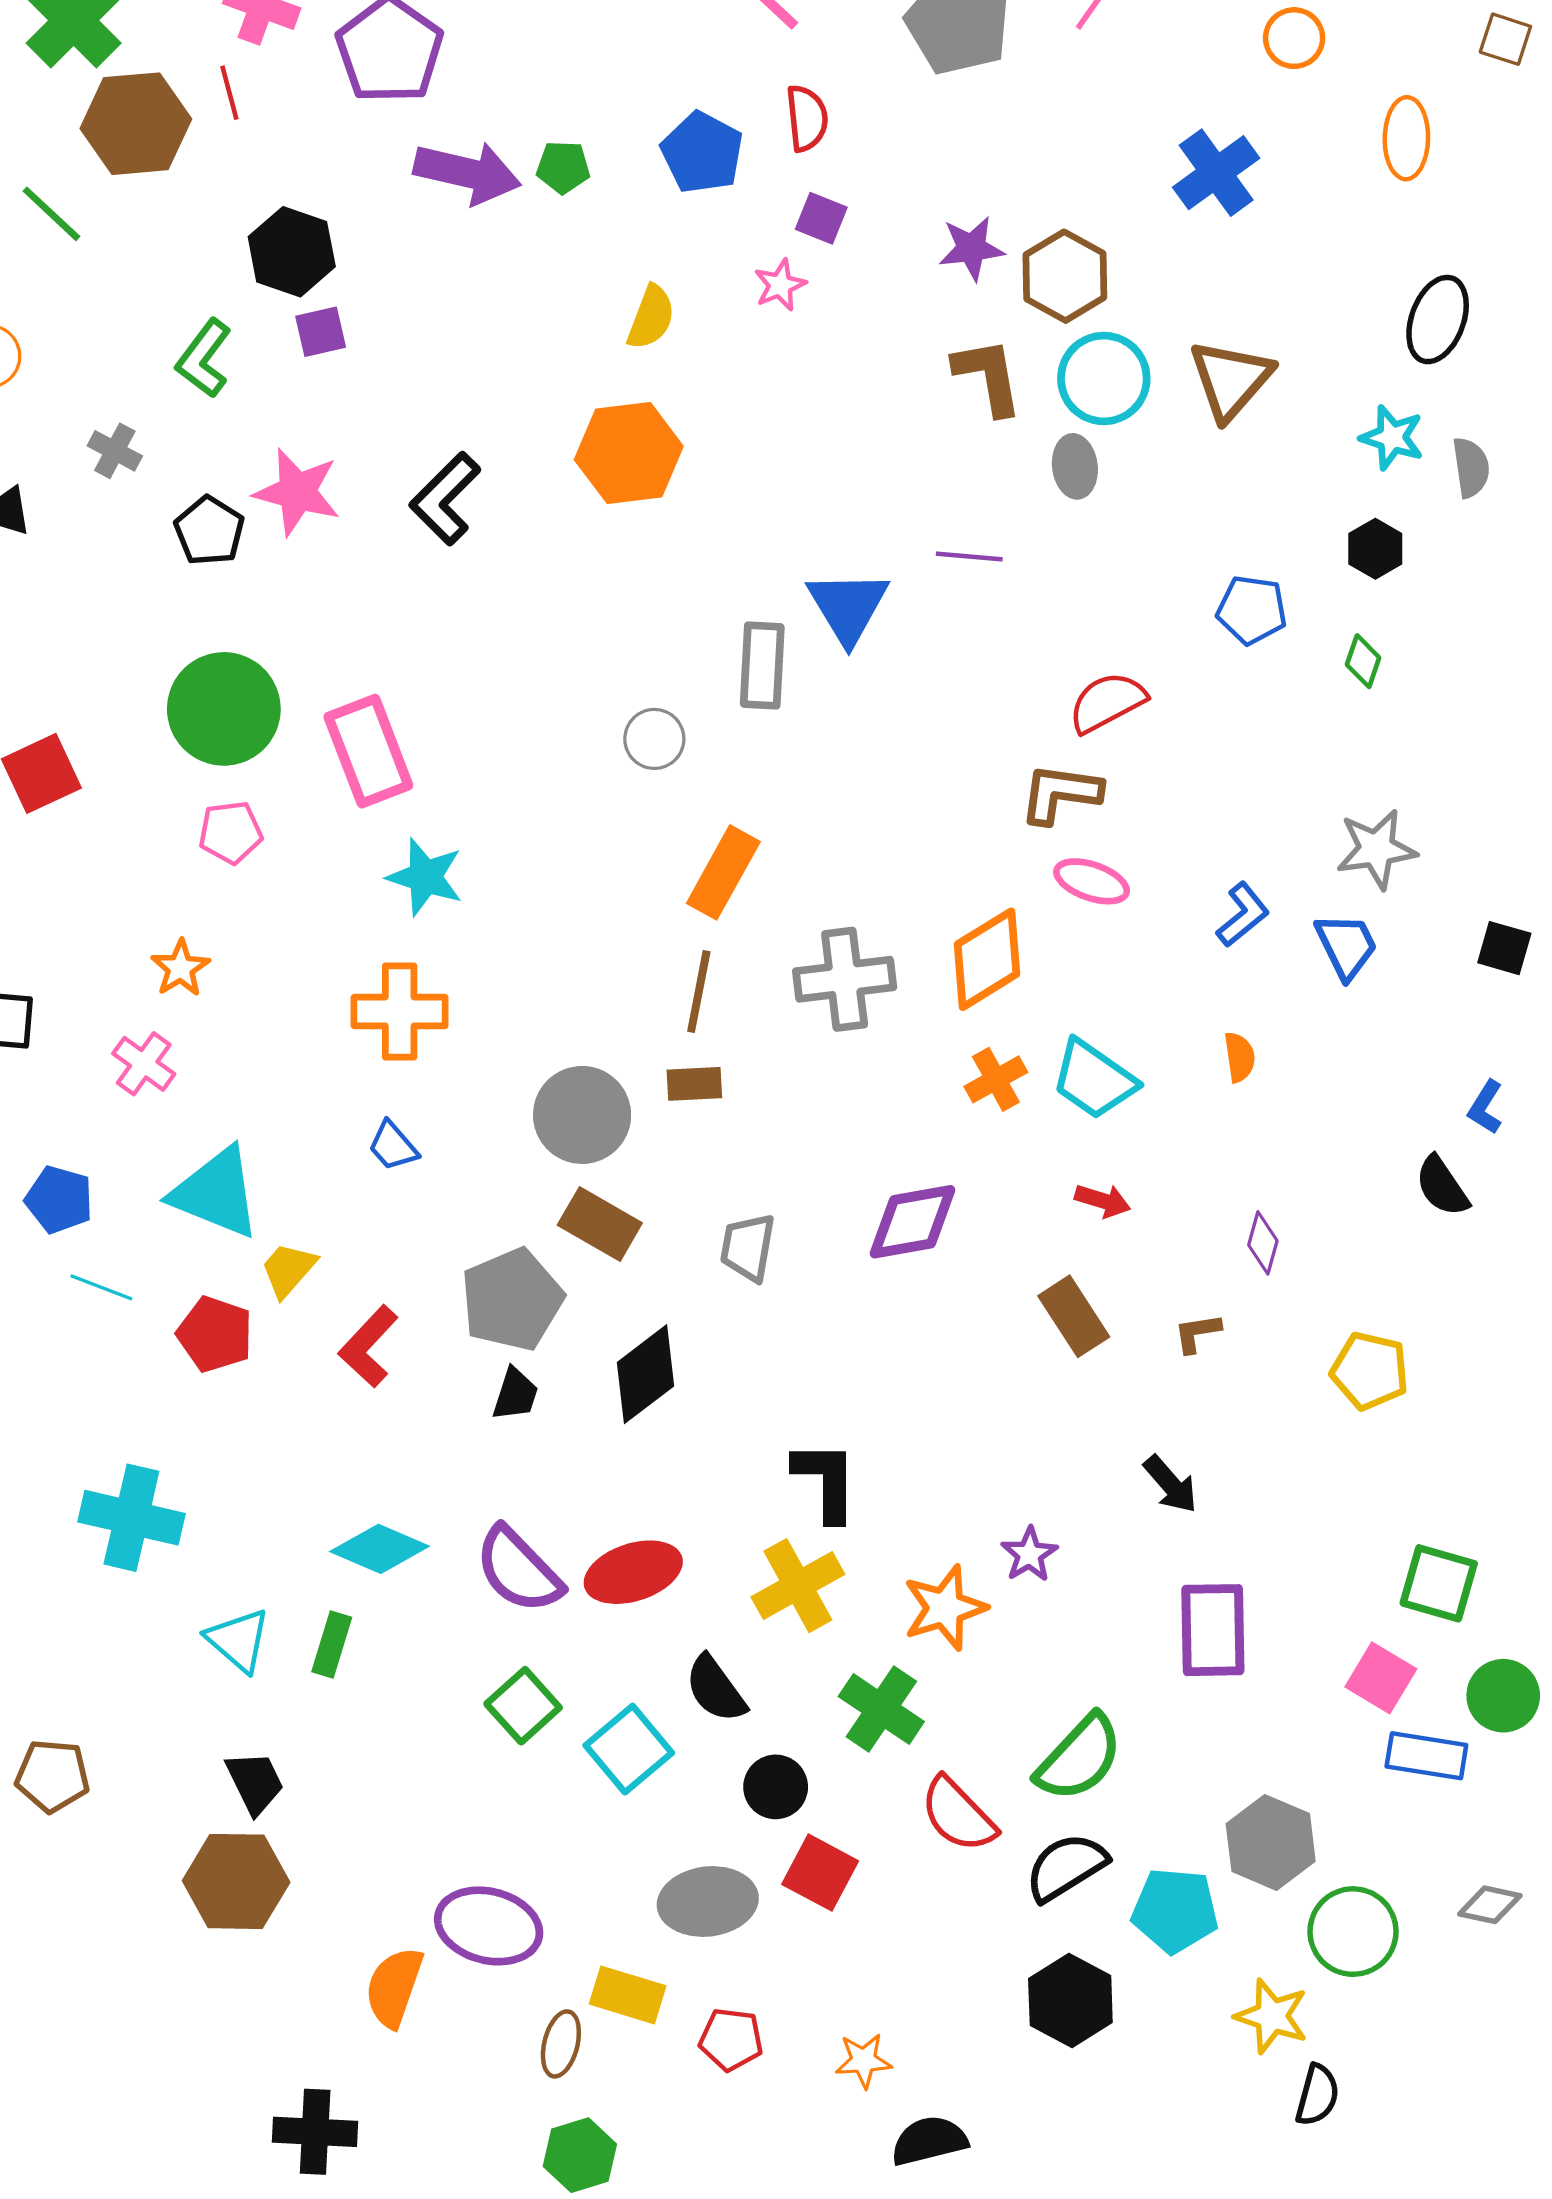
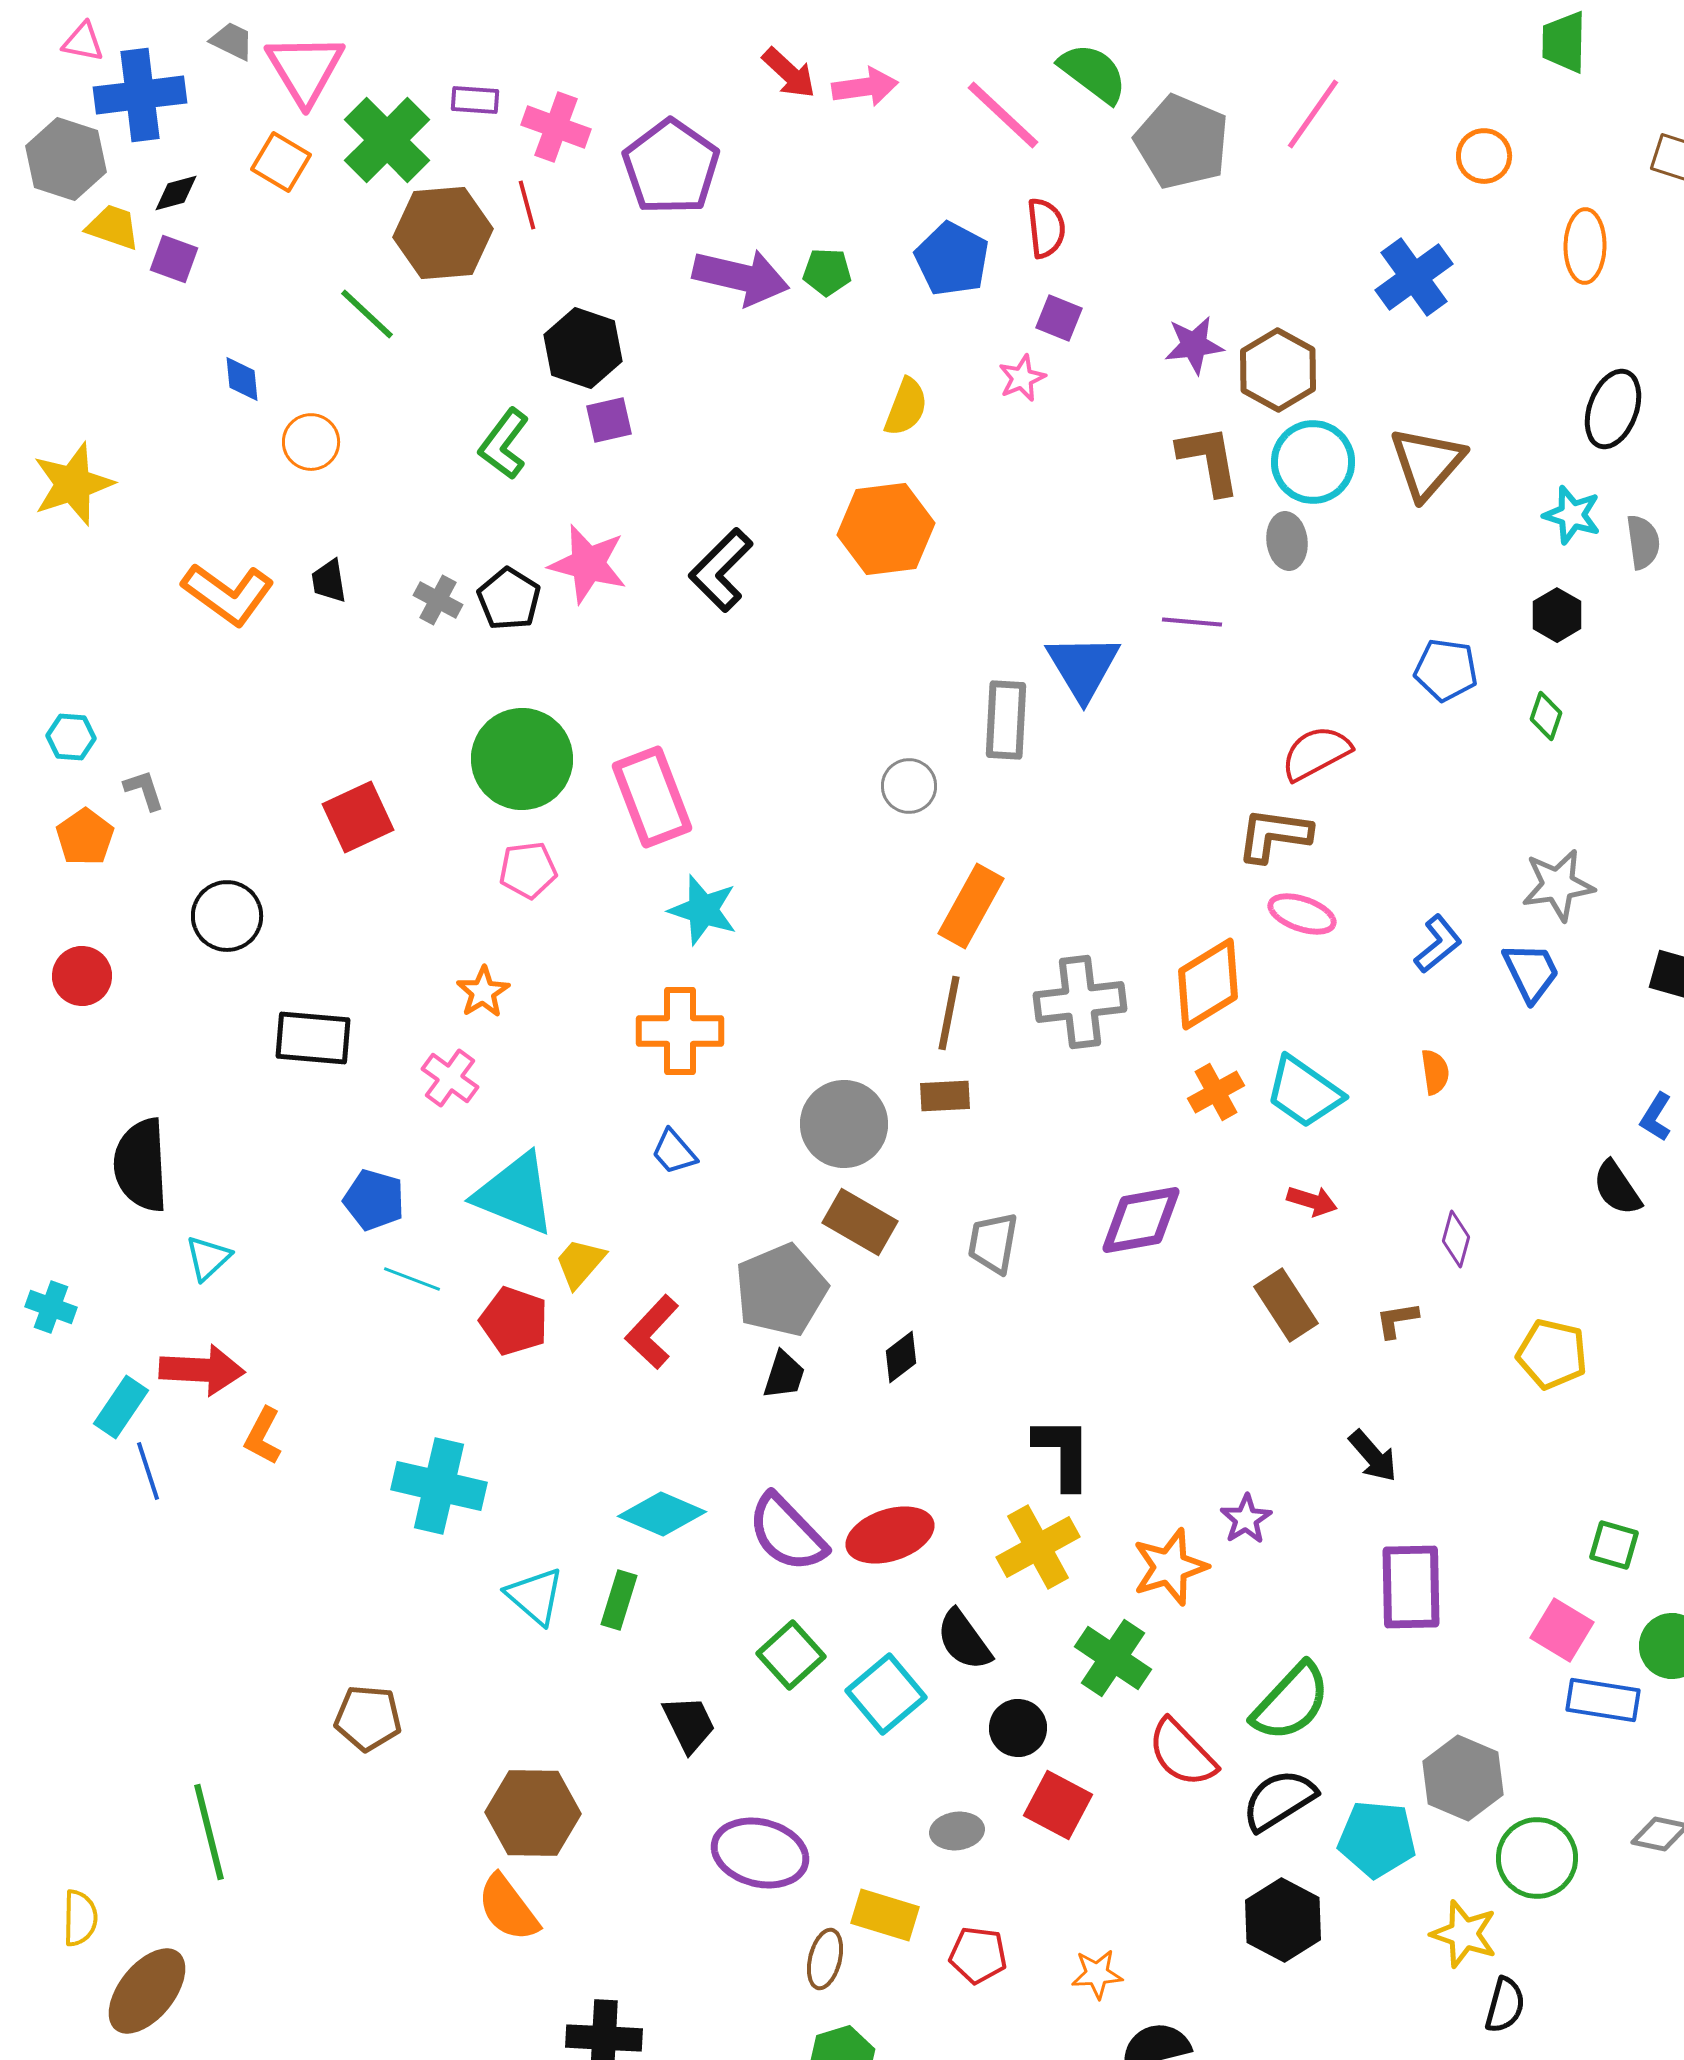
gray cross: (115, 451) -> (438, 600), moved
black diamond: (645, 1374) -> (901, 1357), size x0.6
green square: (1439, 1583) -> (1614, 1545), size x0.7
black trapezoid: (255, 1782) -> (689, 1724), moved
gray ellipse: (708, 1902) -> (957, 1831), size x0.6
orange semicircle: (394, 1987) -> (508, 1908), moved, turned -56

